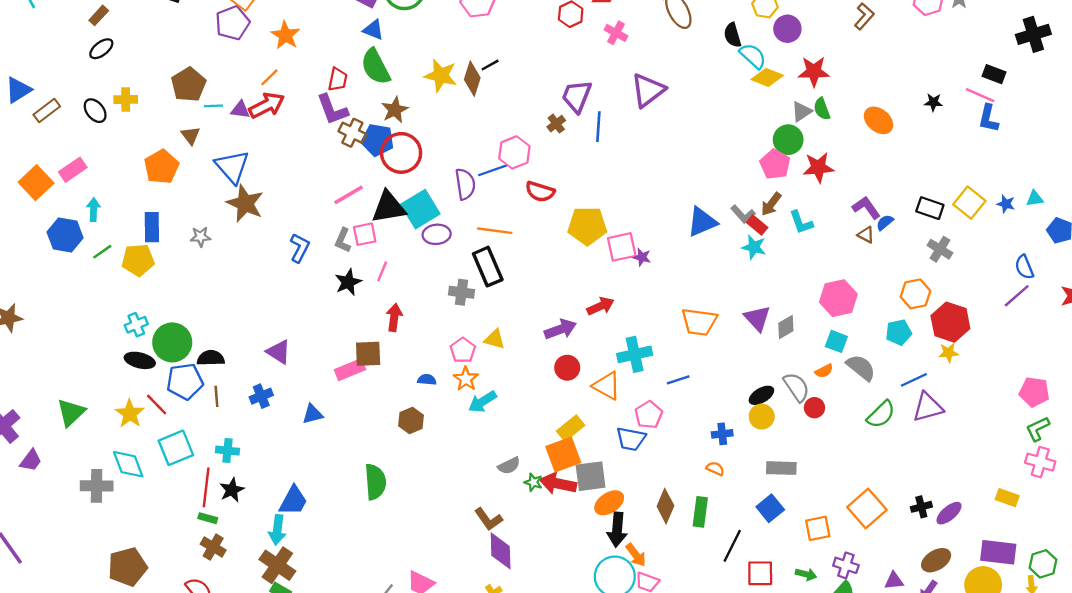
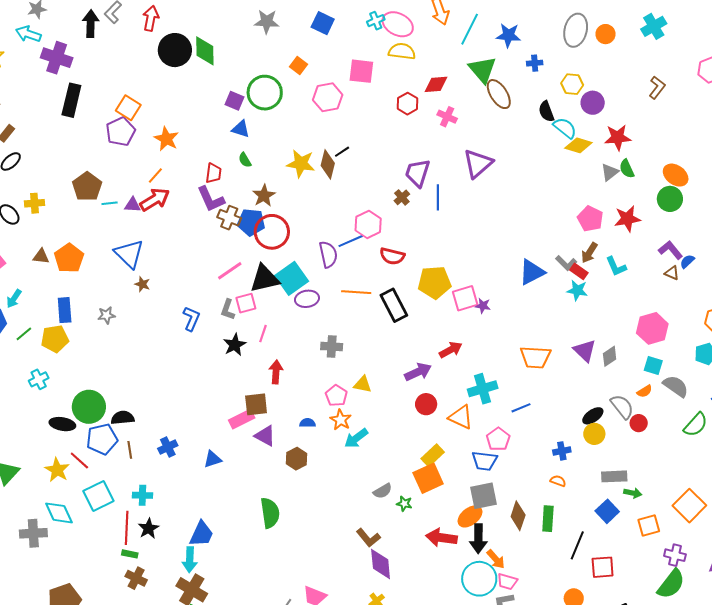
green semicircle: (376, 67) -> (245, 160), size x0.5
brown triangle: (191, 135) -> (41, 256), moved, turned -42
green circle: (788, 140) -> (670, 199), moved
brown star: (245, 203) -> (142, 284), size x0.5
cyan arrow: (93, 210) -> (14, 299), turned -144
black rectangle: (488, 267) -> (394, 305), moved
cyan cross: (136, 325) -> (39, 379), moved
purple triangle: (279, 352) -> (265, 436), moved
gray square: (591, 476) -> (484, 496), moved
red arrow: (558, 484) -> (441, 538), moved
green arrow: (806, 574) -> (633, 493), moved

